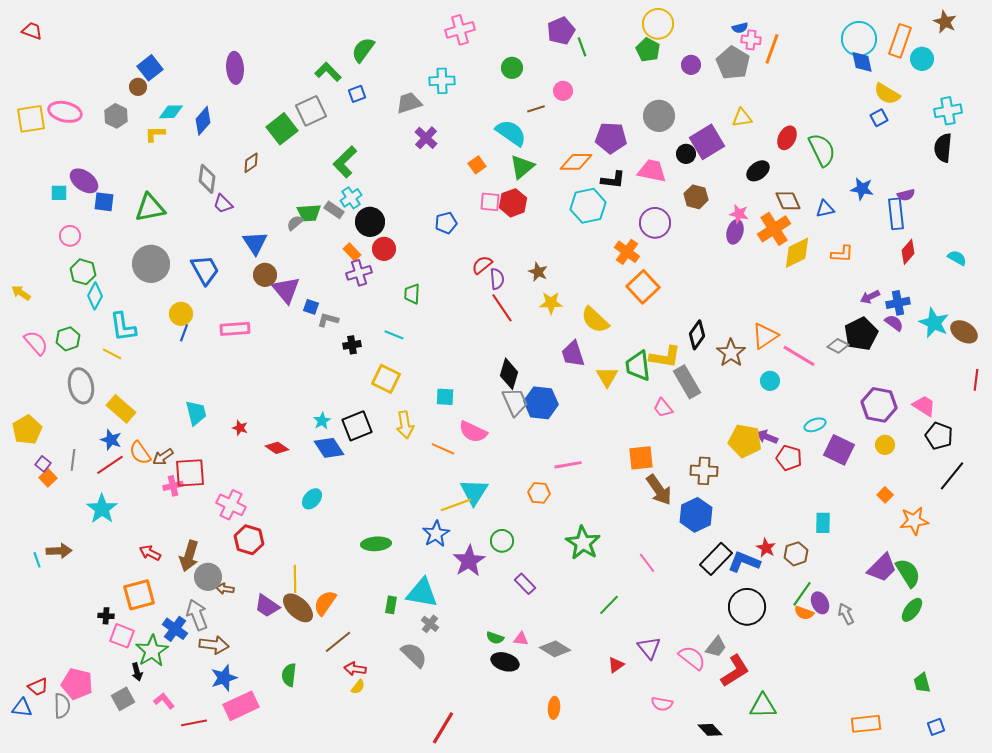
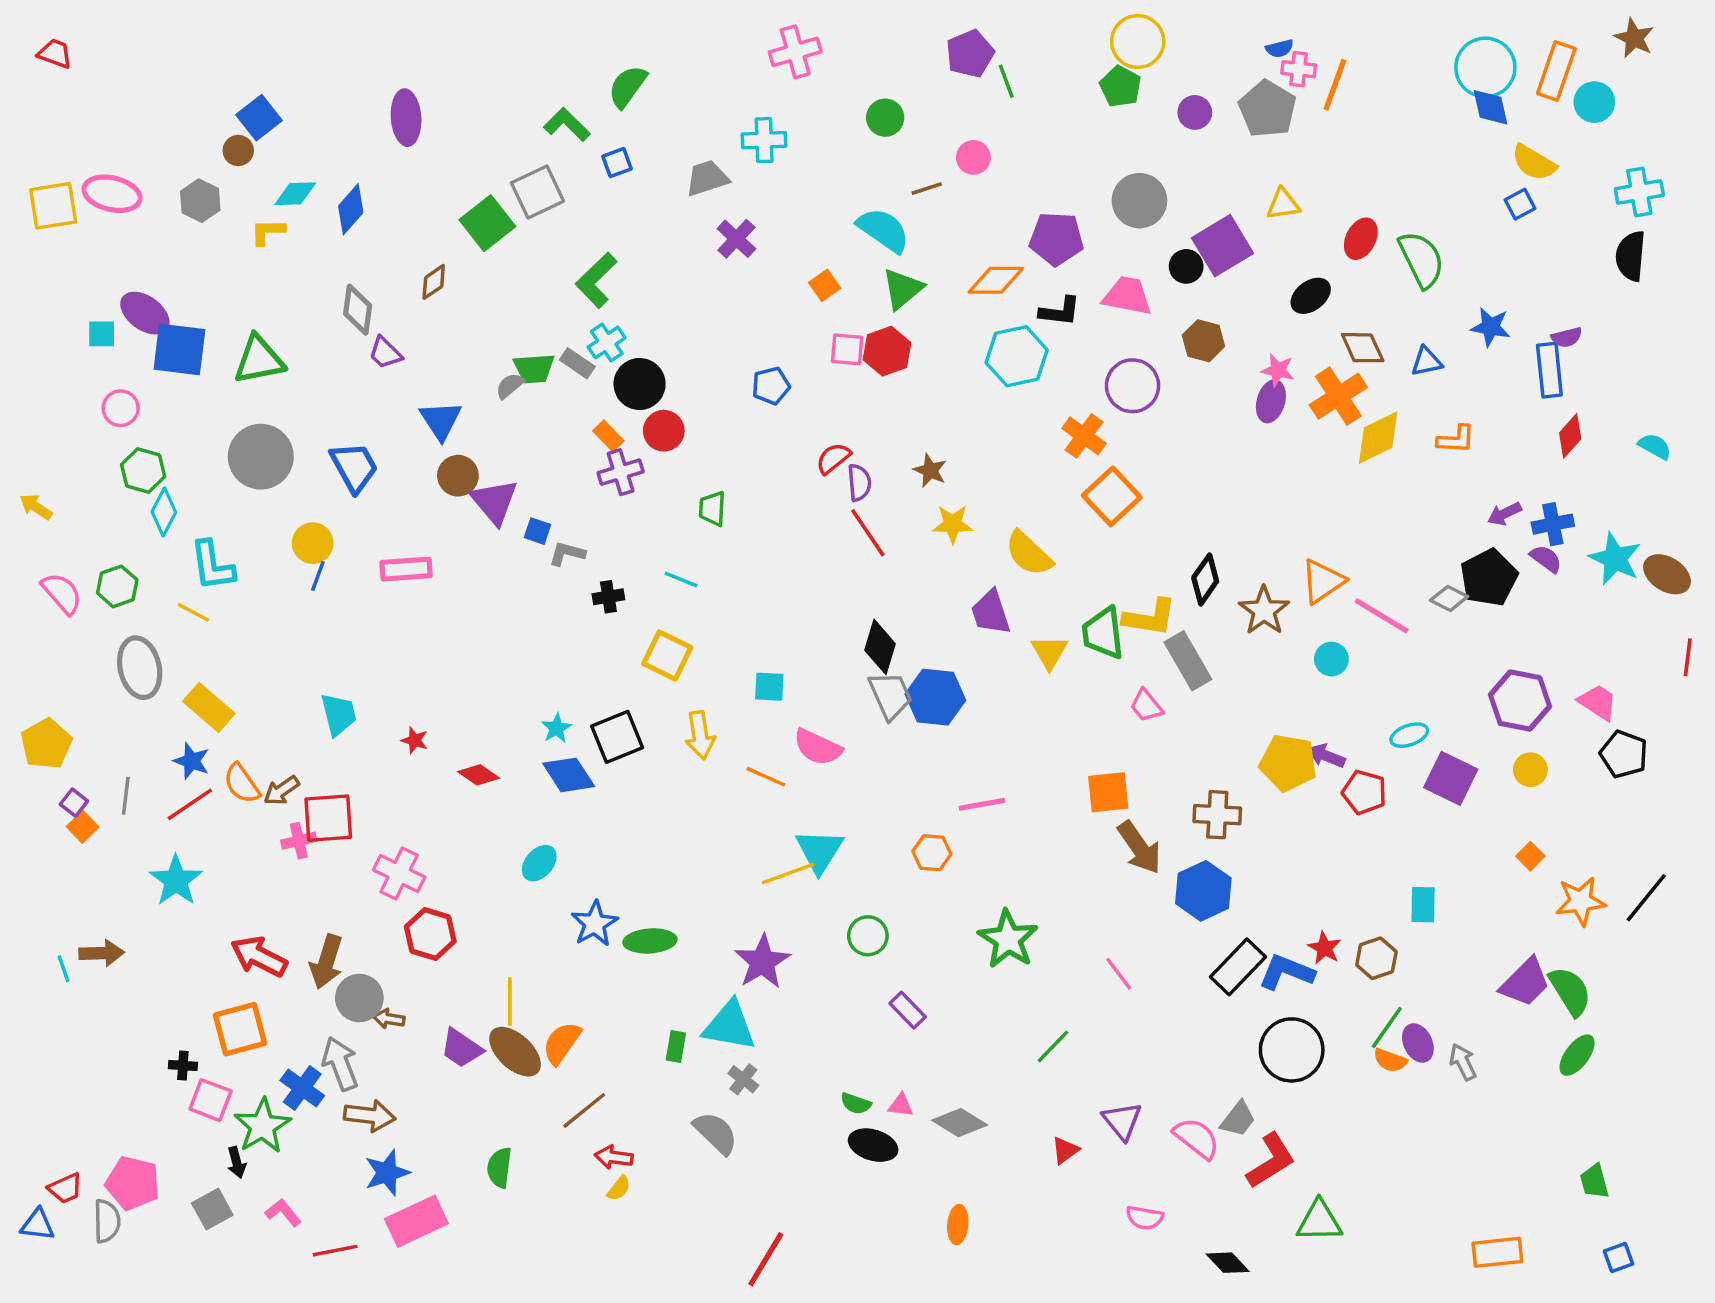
blue square: (104, 202) -> (179, 349), size x1.6
black line: (952, 476) -> (1646, 898), moved
blue star: (436, 534) -> (595, 924), moved
red arrow: (150, 553) -> (259, 957), size x1.5
purple star: (469, 561) -> (762, 962), moved

